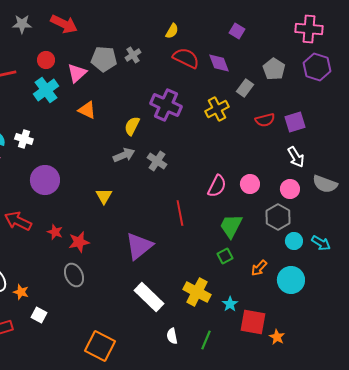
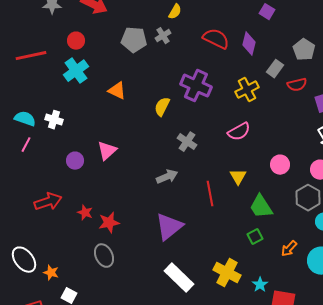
yellow semicircle: (172, 31) -> (175, 12), moved
purple diamond: (219, 63) -> (249, 44), turned 35
pink triangle: (77, 73) -> (107, 151), moved
red semicircle: (265, 120) -> (297, 85), moved
gray arrow: (124, 155) -> (167, 177), moved
purple circle: (45, 180) -> (75, 161), size x0.6
pink semicircle: (217, 186) -> (239, 132), moved, turned 35
yellow triangle: (104, 196) -> (238, 177), moved
red arrow: (18, 221) -> (48, 202), turned 136
green trapezoid: (231, 226) -> (261, 207), turned -60

